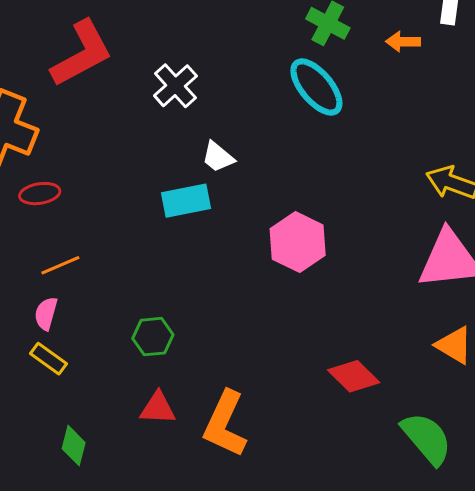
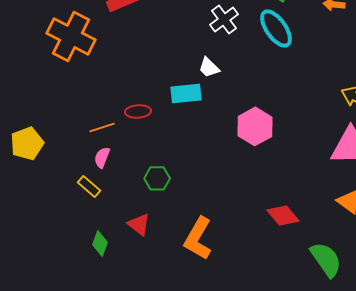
white cross: (175, 86) -> (224, 19), moved
red ellipse: (40, 194) -> (138, 111), moved
pink semicircle: (46, 313) -> (102, 157), moved
red triangle: (158, 408) -> (139, 224), moved, turned 30

